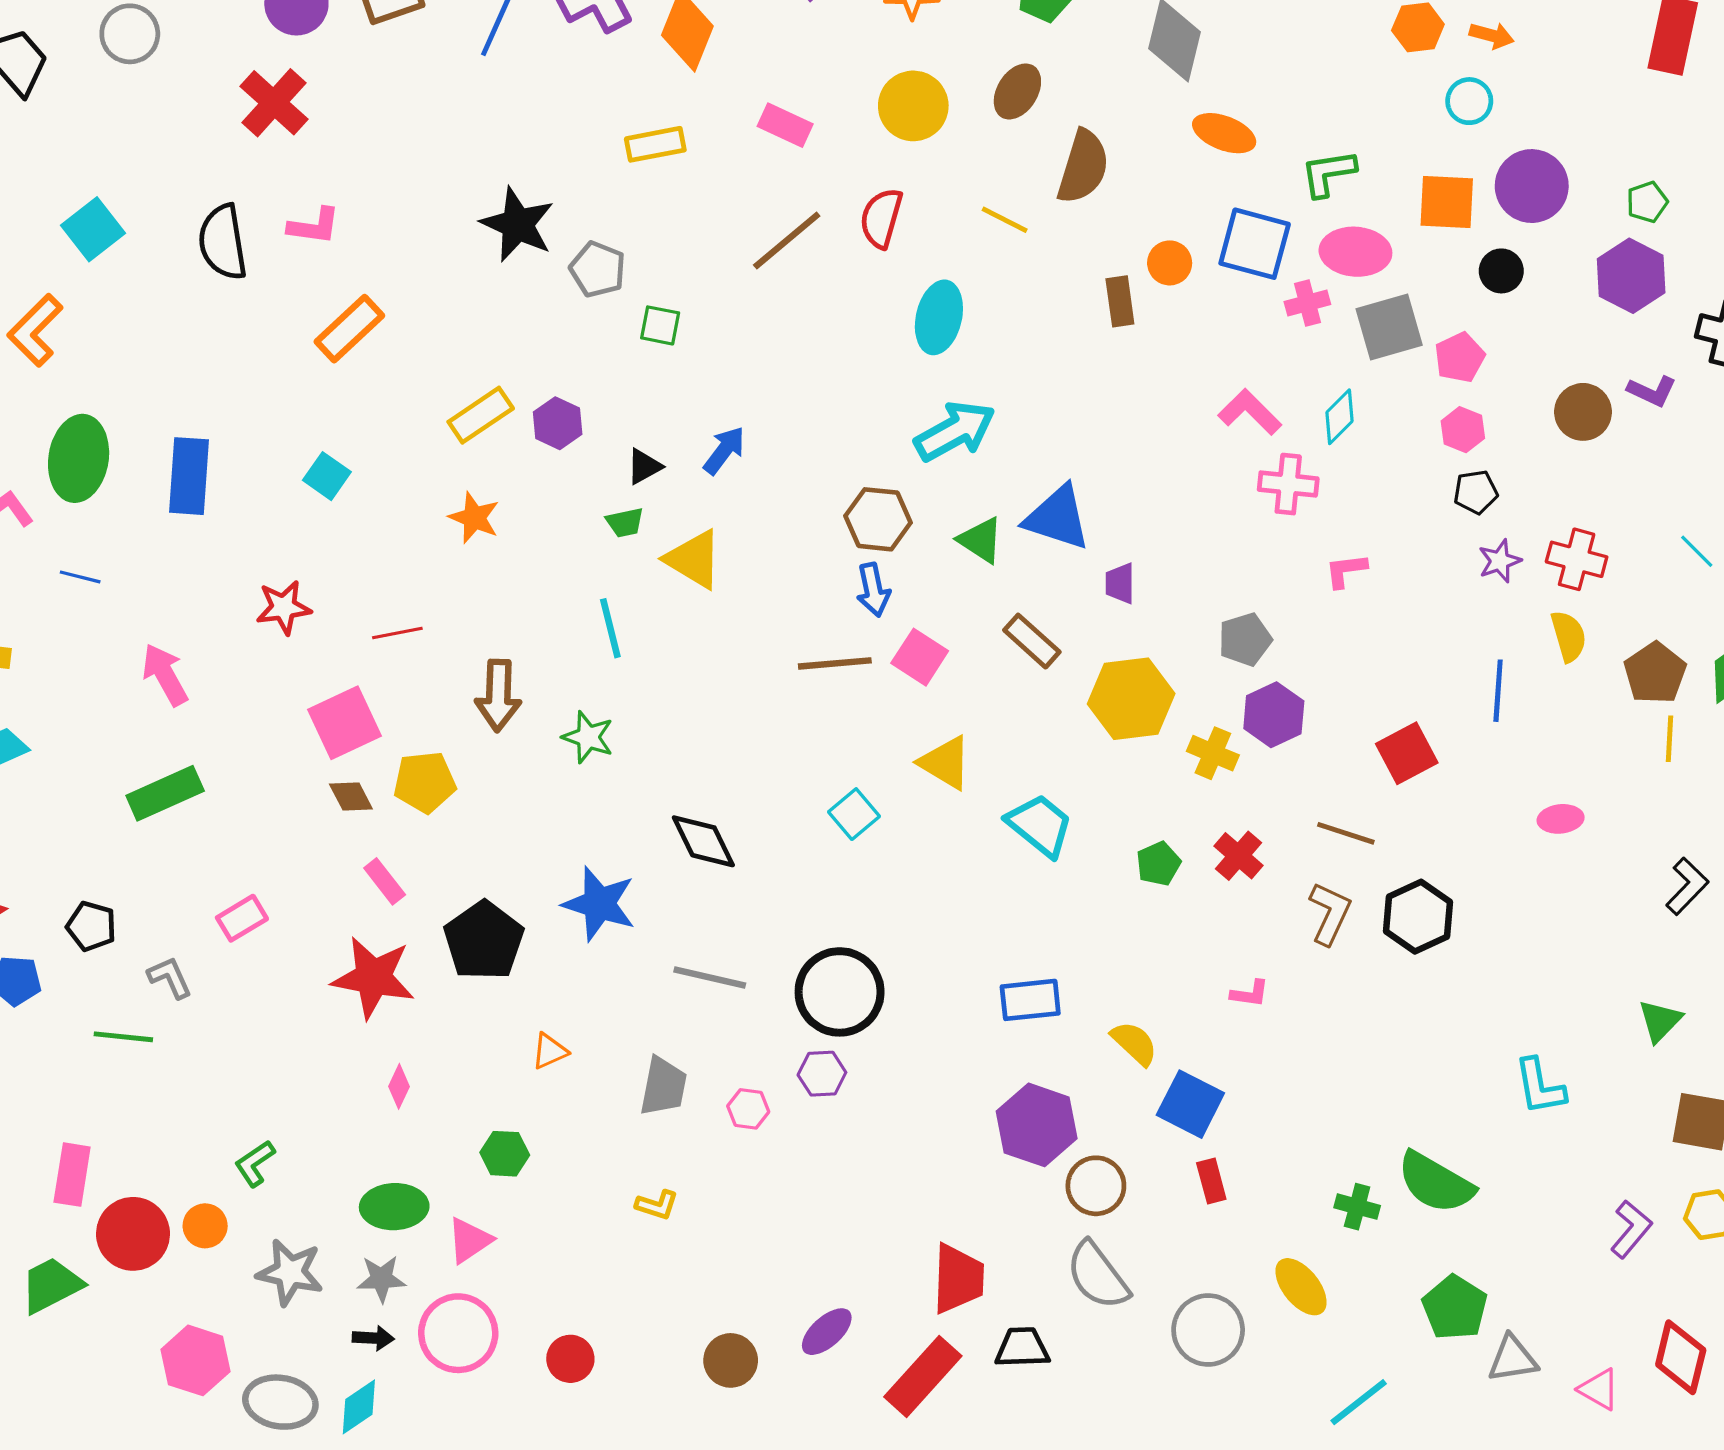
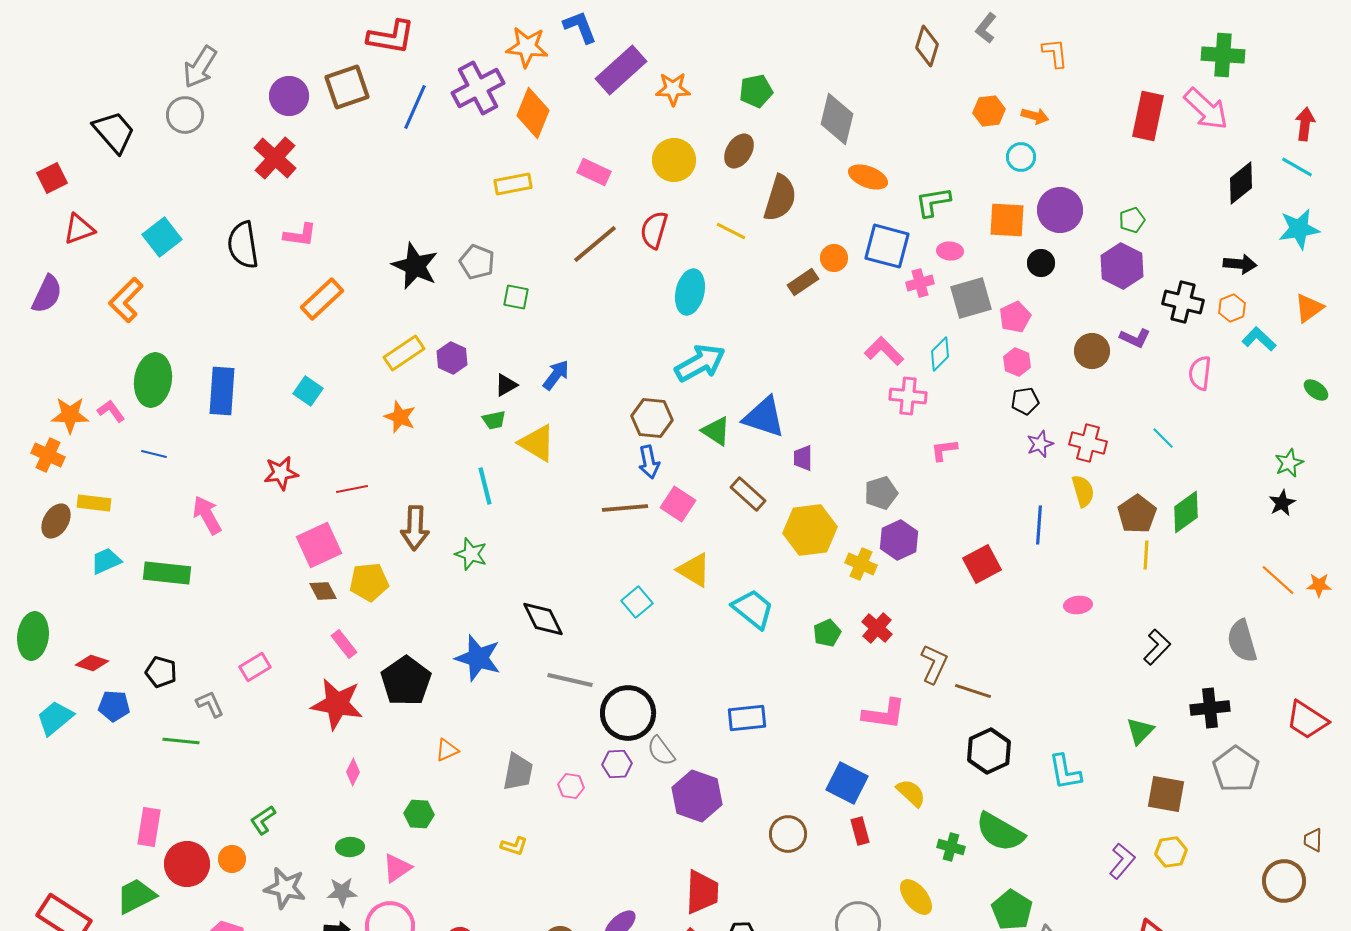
black star: (518, 224) -> (415, 266), moved
pink ellipse: (1355, 252) -> (950, 251), size x0.6
brown rectangle: (1120, 301) -> (803, 282), turned 64
green rectangle: (165, 793) -> (167, 573), moved, turned 30
brown line: (1346, 833) -> (973, 691), moved
black hexagon: (1418, 917) -> (989, 751), moved
gray line: (710, 978) -> (570, 680), moved
pink L-shape: (1250, 994) -> (884, 714), size x1.8
yellow semicircle: (1134, 1043) -> (911, 793), moved
purple hexagon: (1037, 1125) -> (697, 796), moved
green ellipse: (394, 1207) -> (350, 847), size x0.7
gray semicircle: (1098, 1276) -> (661, 751), moved, size x0.7

